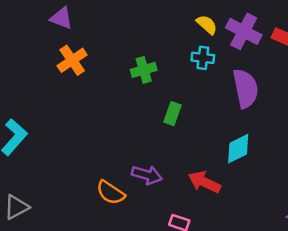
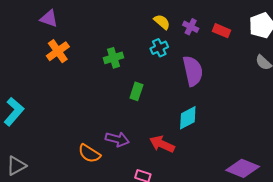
purple cross: (244, 31) -> (191, 27), size x0.6
cyan cross: (203, 58) -> (159, 48), turned -30

